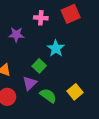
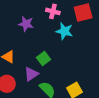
cyan star: (56, 48) -> (64, 31), moved, turned -30

